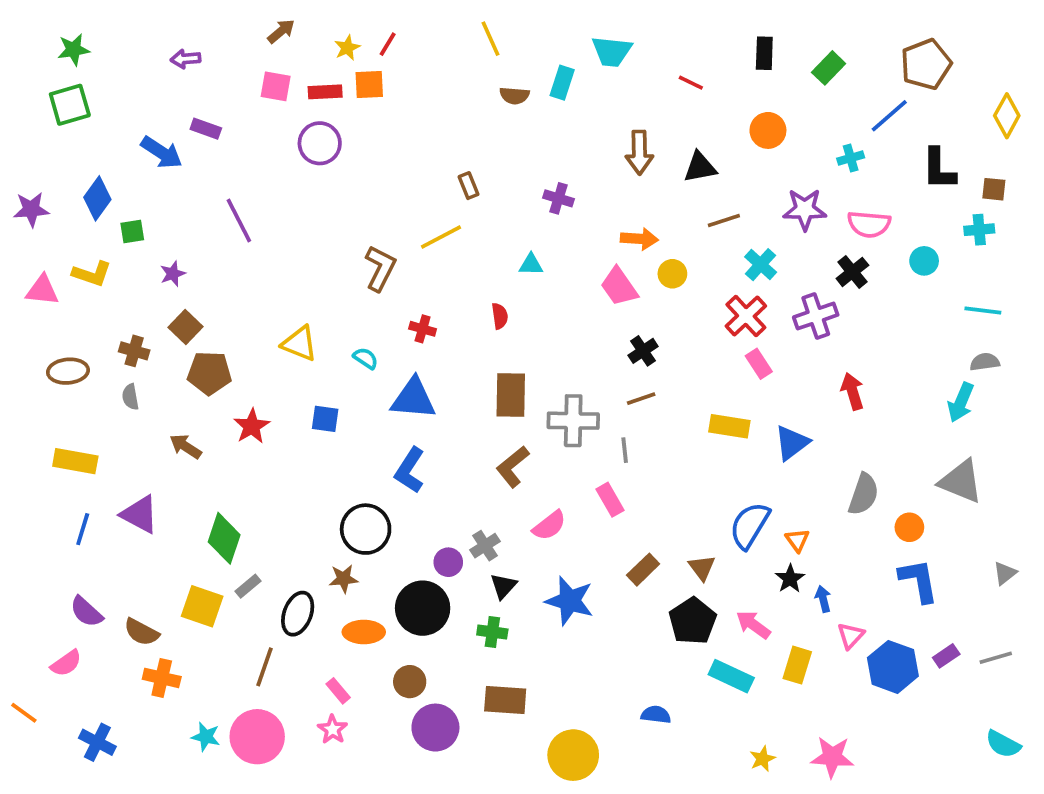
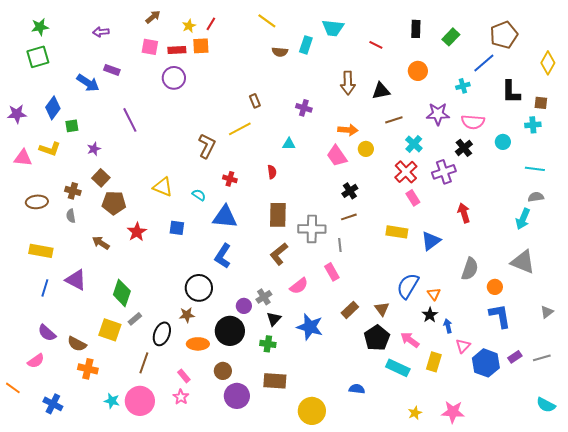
yellow line: (491, 39) -> (267, 21), turned -30

